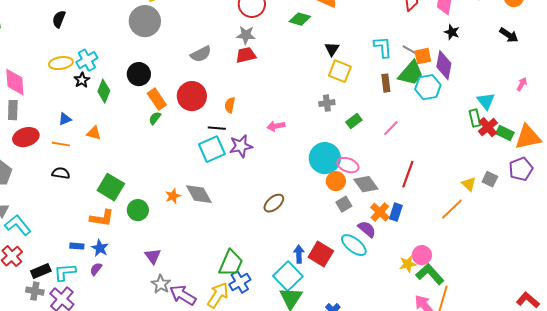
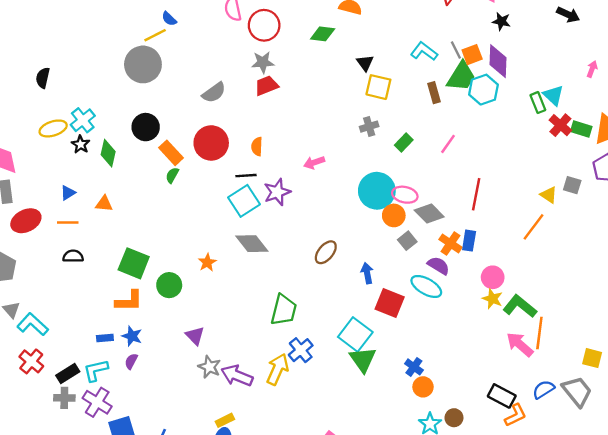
cyan L-shape: (383, 47) -> (424, 51), turned -40
gray line: (410, 50) -> (456, 50), turned 42
green rectangle: (475, 118) -> (538, 103), moved
gray diamond: (199, 194) -> (252, 244), moved
blue arrow: (299, 254) -> (367, 273), moved
pink circle: (422, 255) -> (493, 277), moved
green trapezoid: (231, 263) -> (284, 310), moved
yellow star: (408, 264) -> (492, 299), turned -30

